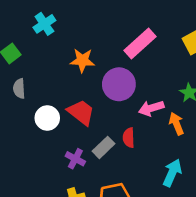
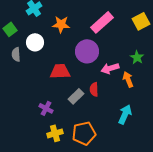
orange star: (82, 60) -> (61, 24), moved
red trapezoid: (81, 112) -> (60, 71), turned -40
white circle: (47, 118) -> (35, 42), moved
purple cross: (75, 159) -> (46, 108), moved

